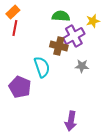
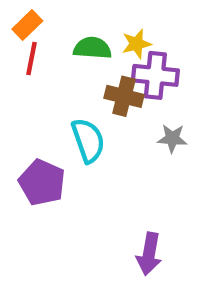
green semicircle: (61, 16) -> (92, 48), moved
yellow star: (93, 21) -> (137, 44), moved
purple cross: (74, 36) -> (155, 75), turned 35

